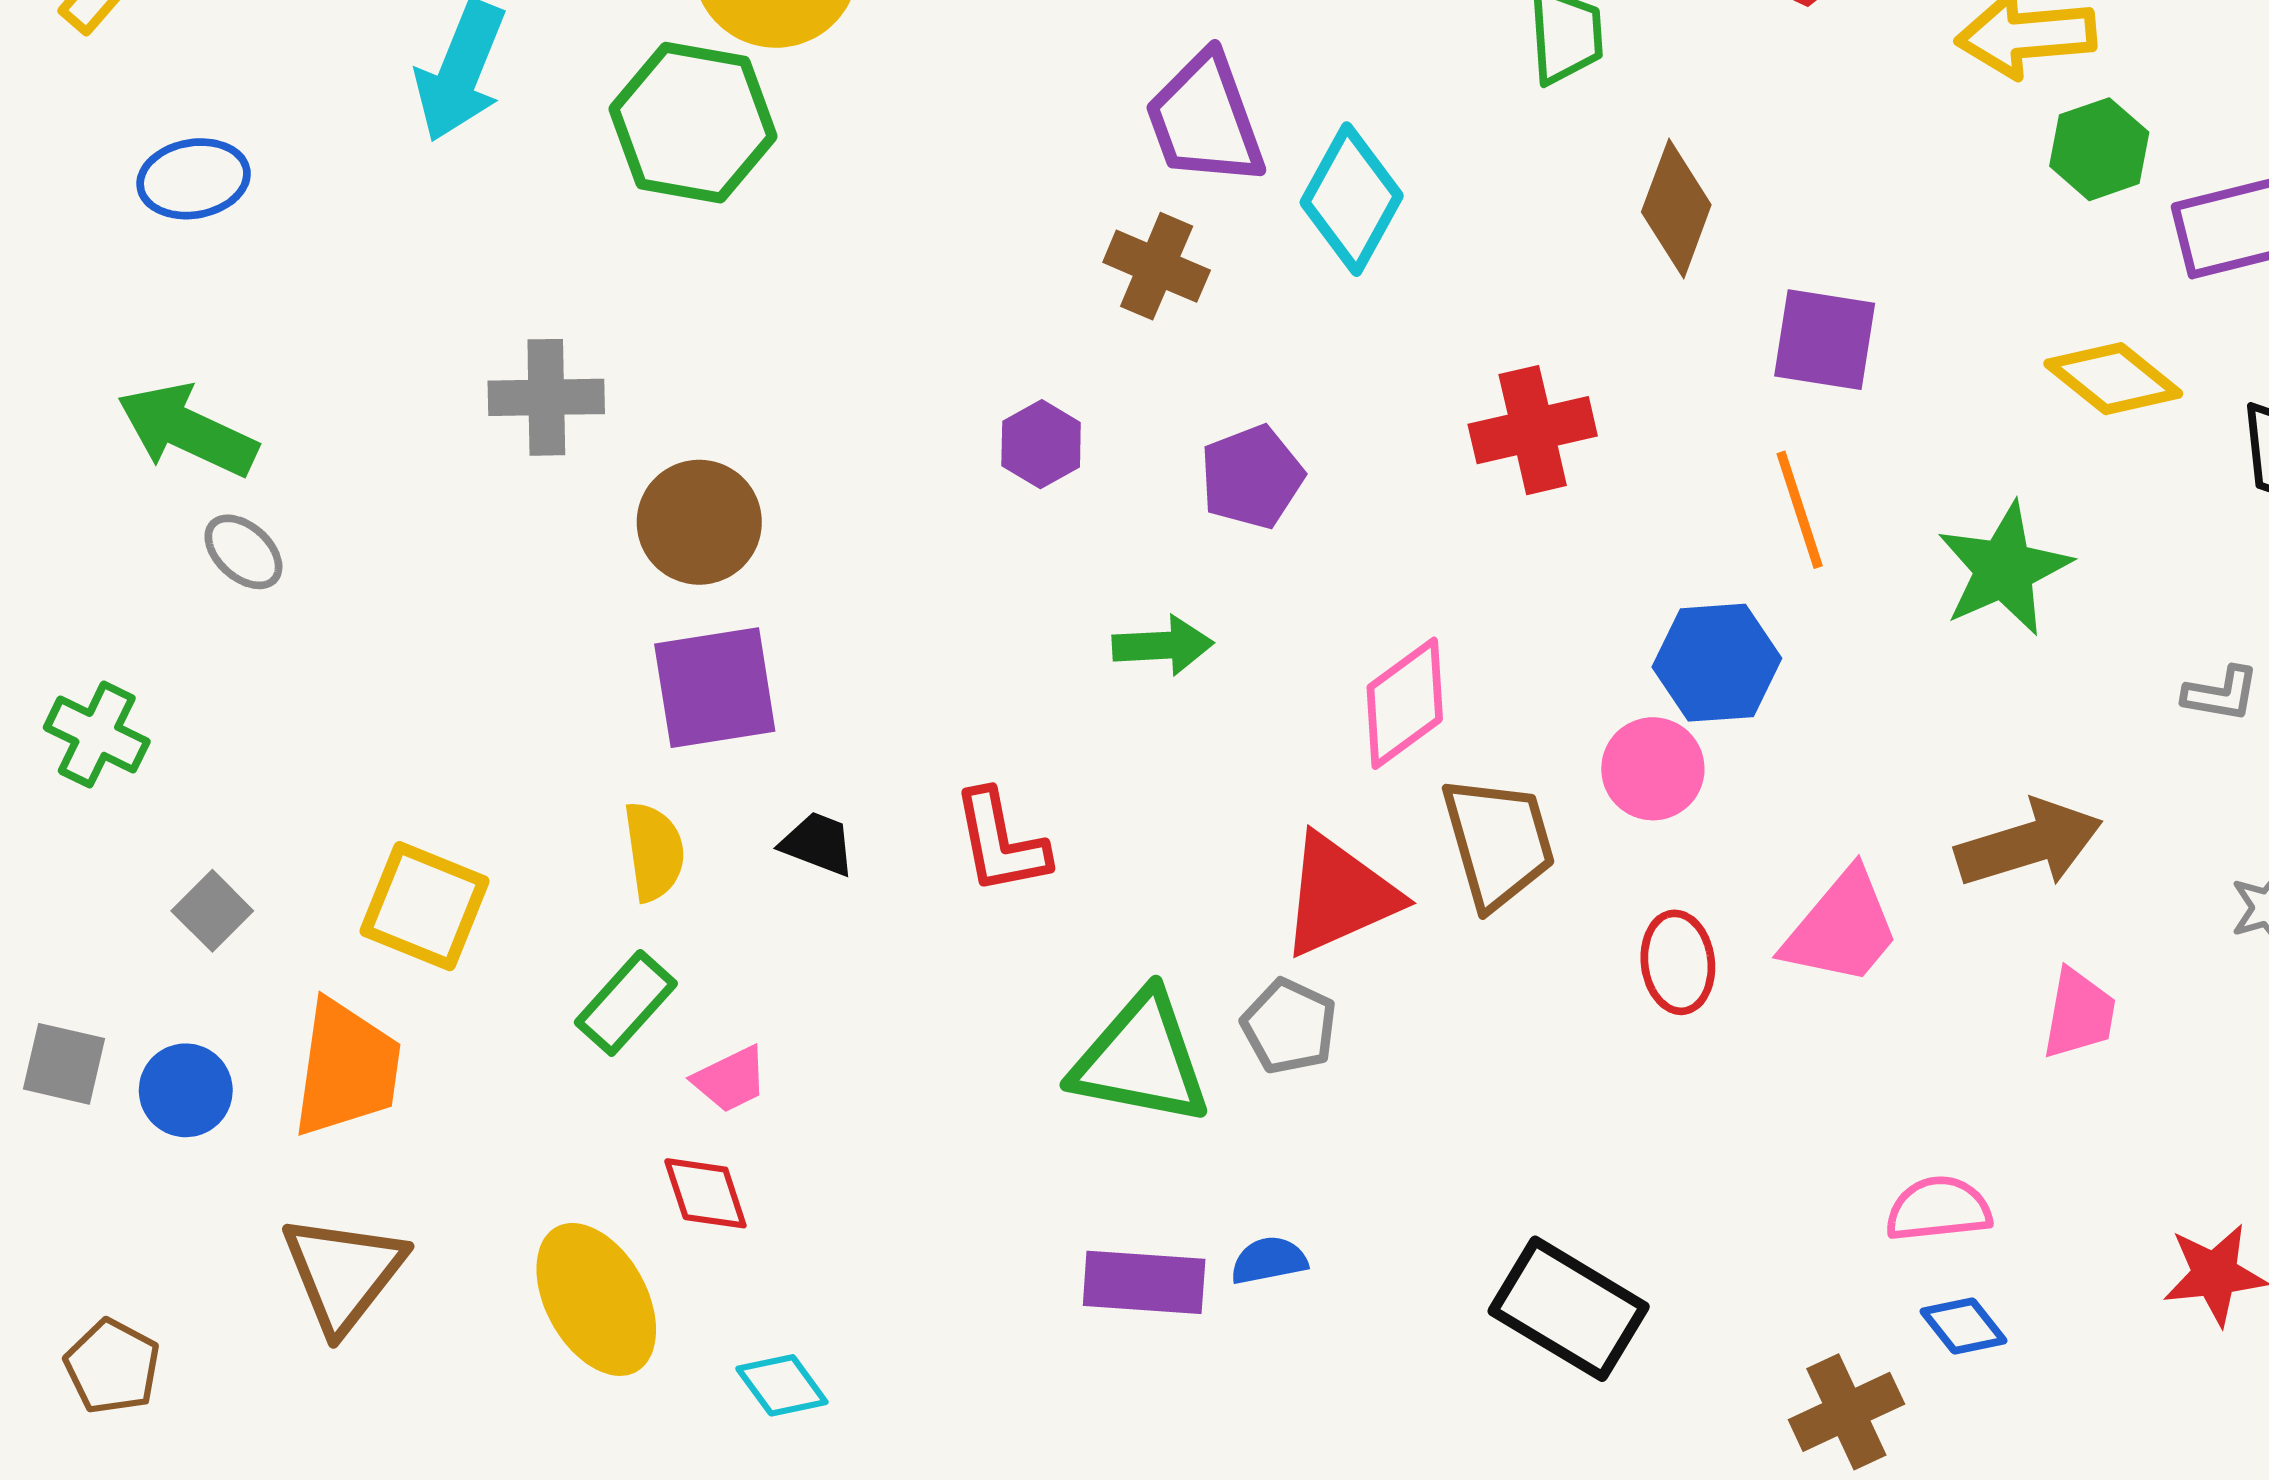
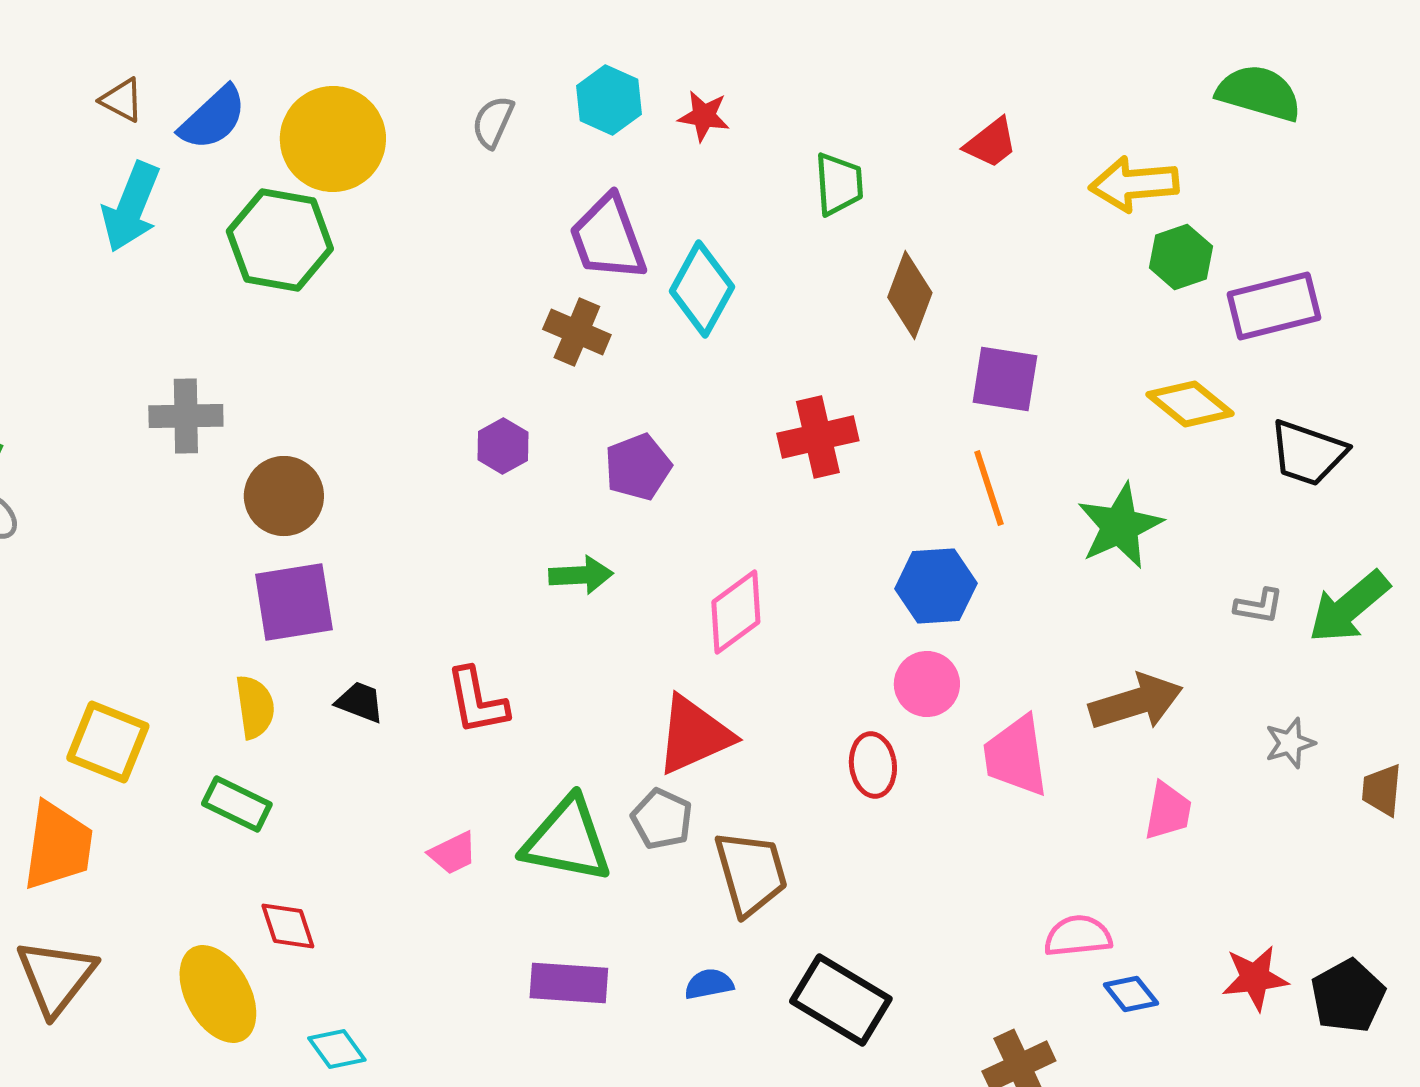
pink circle: (1653, 769) -> (927, 684), moved
brown trapezoid: (1498, 842) -> (751, 873), moved
pink trapezoid: (1842, 928) -> (1016, 756), turned 132
red ellipse: (1678, 962) -> (873, 765), moved
green rectangle: (626, 1003) -> (237, 804), turned 74
pink trapezoid: (730, 1079) -> (453, 853), moved
blue semicircle: (1269, 1260) -> (709, 984), moved
blue diamond: (1963, 1326) -> (1131, 994), moved

